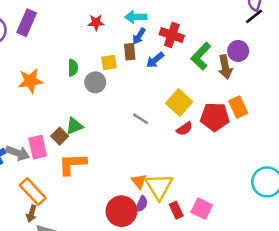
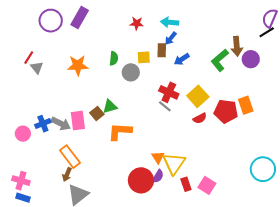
red cross: (172, 35) -> (169, 92), moved
brown arrow: (225, 67) -> (237, 46), moved
orange L-shape: (72, 164) -> (120, 131), moved

